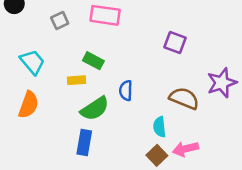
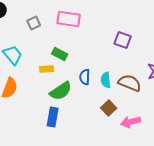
cyan semicircle: (159, 127) -> (106, 80), moved
brown square: (157, 155) -> (109, 108), moved

